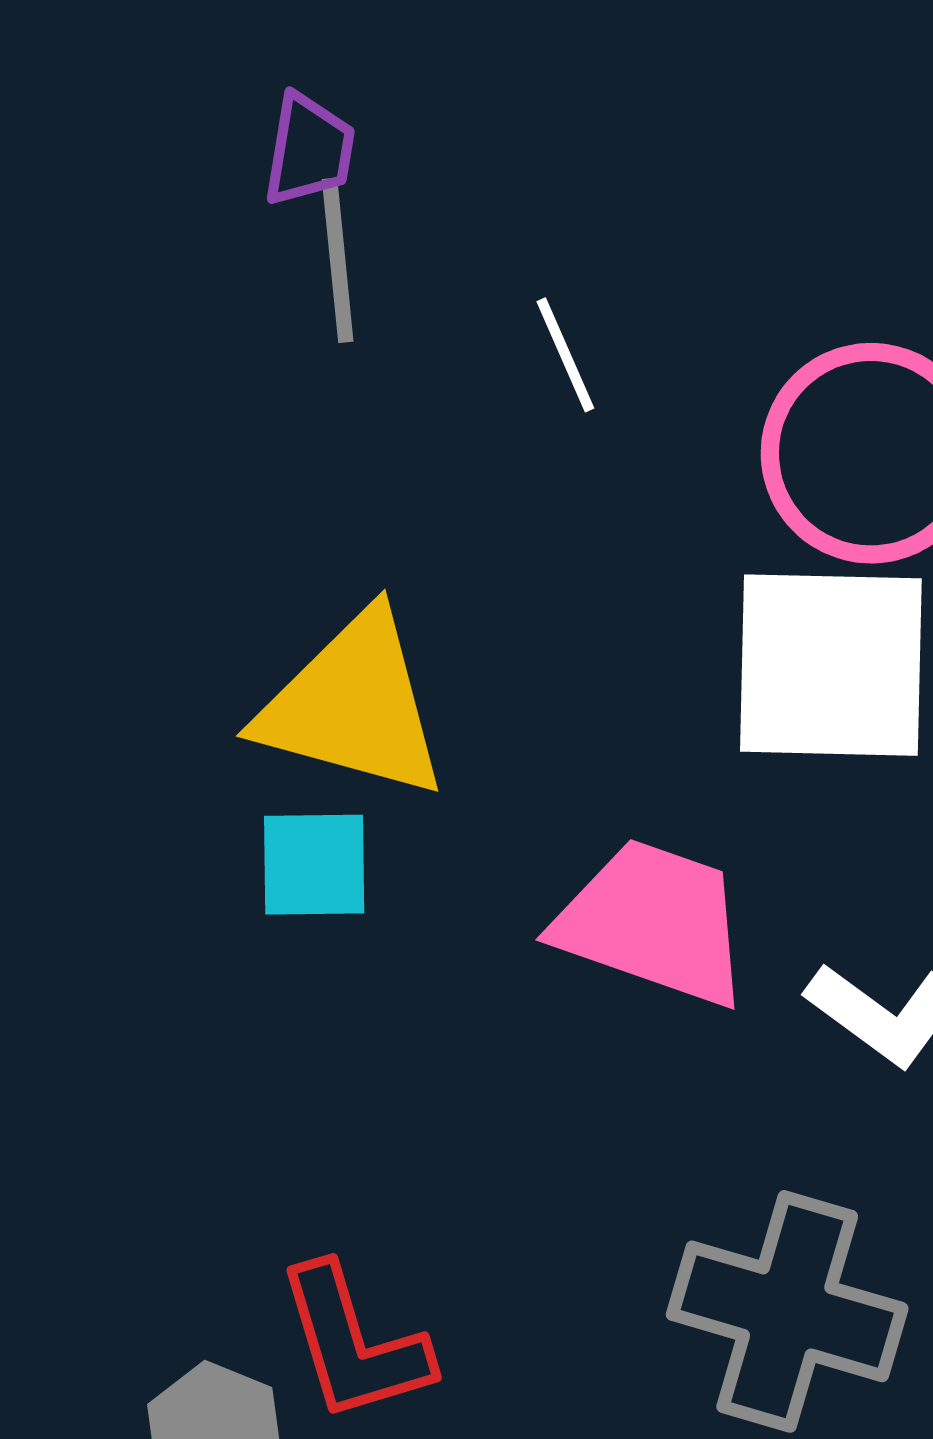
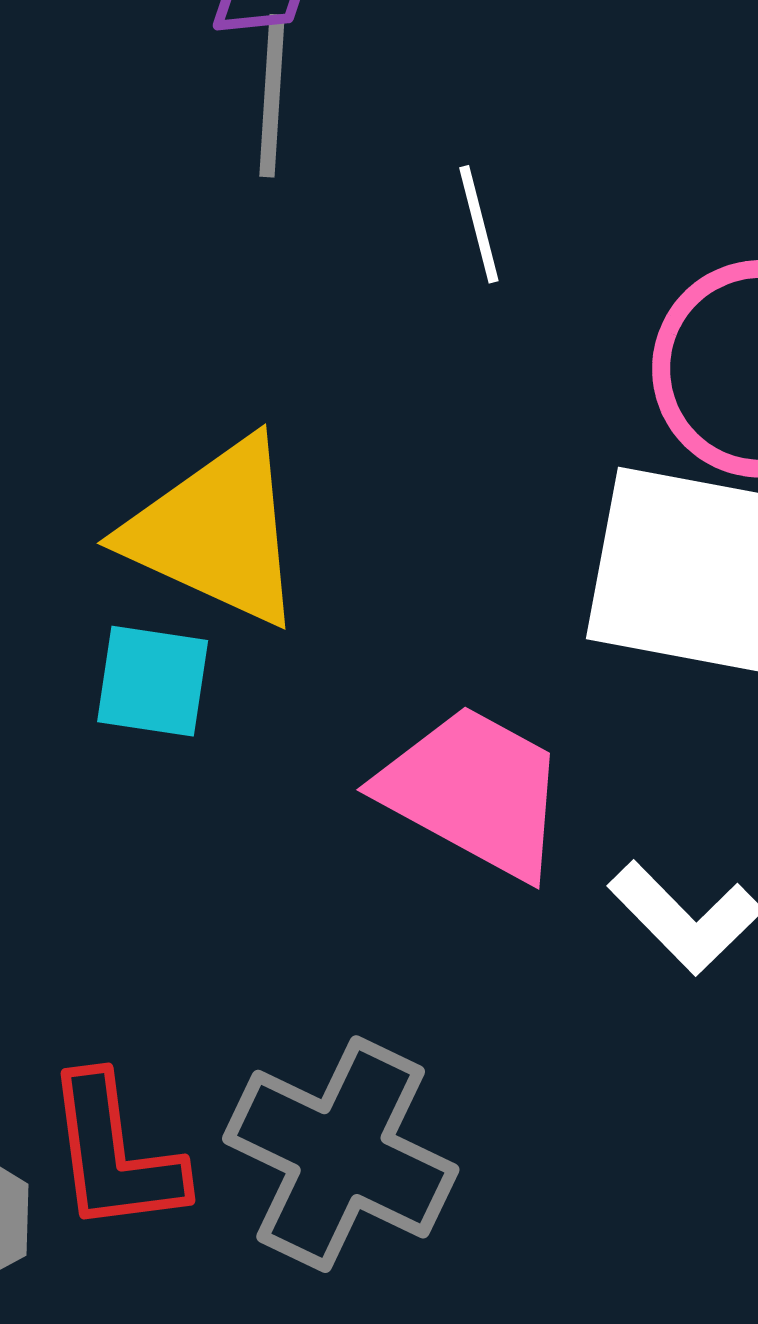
gray cross: (787, 1311) -> (341, 1154), moved

